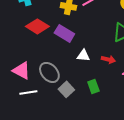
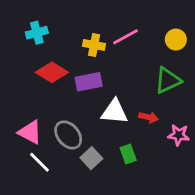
purple rectangle: (64, 33) -> (89, 82), turned -42
white triangle: (83, 55) -> (115, 112), size x1.5
white line: (28, 92) -> (40, 162), turned 54

